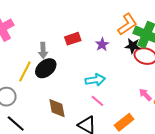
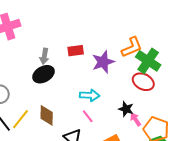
purple star: (102, 44) -> (103, 62), size x1.6
black star: (133, 46) -> (126, 109), moved
yellow line: (25, 71) -> (20, 119), moved

